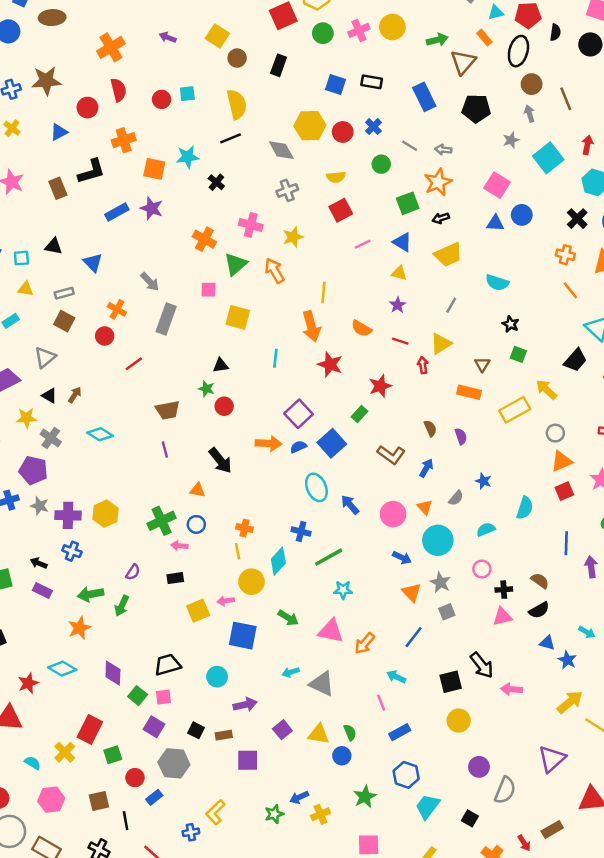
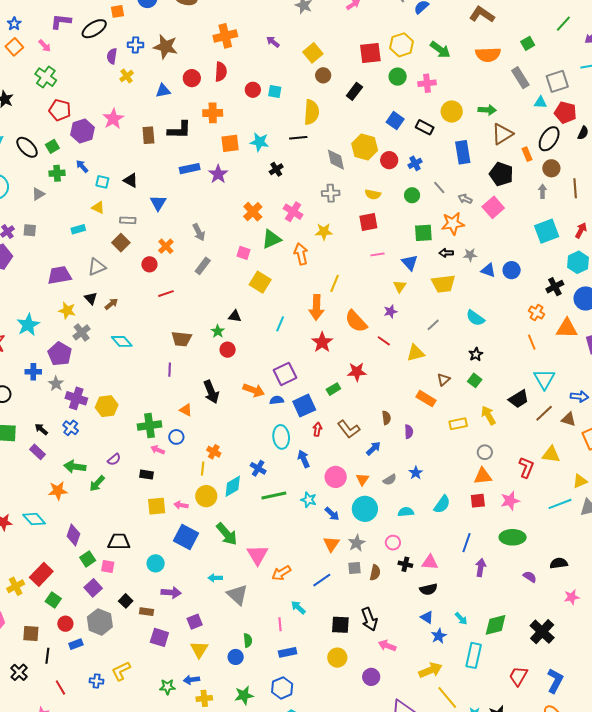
yellow circle: (392, 27) -> (452, 112), moved
orange rectangle: (484, 38) -> (527, 154), moved
gray star: (511, 140) -> (470, 255), moved
orange square: (154, 169) -> (230, 143), turned -36
pink square: (497, 185) -> (493, 207), moved
yellow triangle: (399, 273) -> (400, 286), turned 32
gray rectangle: (166, 319) -> (203, 266), size x0.7
orange semicircle: (361, 328) -> (356, 321), size x1.4
red arrow: (423, 365) -> (317, 429), moved
yellow rectangle: (515, 410) -> (458, 424), size x0.7
brown semicircle: (540, 581) -> (375, 573), moved, turned 49
cyan star: (343, 590) -> (309, 500), moved
pink triangle: (502, 617) -> (430, 562), moved
green arrow: (288, 618) -> (227, 534), size x1.4
pink triangle: (331, 631) -> (257, 555), turned 30
yellow triangle: (319, 734) -> (199, 649), moved, turned 36
green square: (113, 755) -> (53, 600), turned 35
purple circle: (479, 767) -> (371, 677), moved

